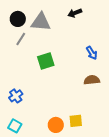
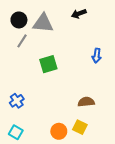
blue arrow: (92, 53) -> (97, 56), turned 40
brown semicircle: (92, 80) -> (86, 102), moved
yellow square: (76, 121) -> (80, 127), turned 32

